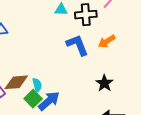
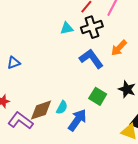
cyan semicircle: (37, 85) -> (62, 107), turned 56
green square: (33, 99) -> (98, 96), moved

